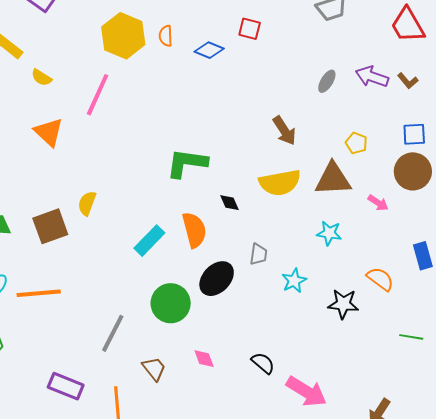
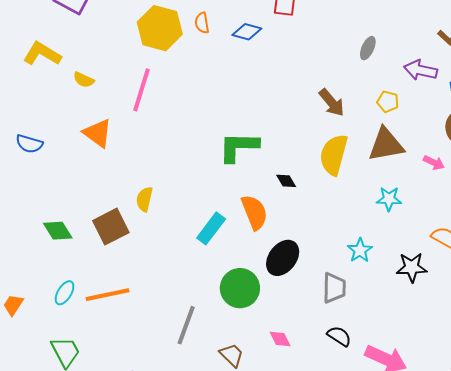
purple arrow: (372, 77) -> (420, 70), moved
yellow pentagon: (356, 143) -> (388, 102), moved
yellow semicircle: (280, 183) -> (334, 155), turned 123
gray trapezoid: (258, 254) -> (334, 288), moved, size x1.4

